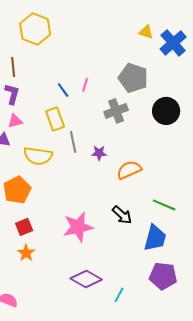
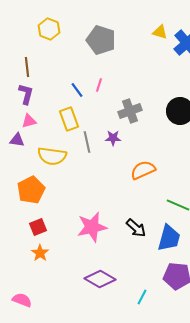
yellow hexagon: (35, 29) -> (49, 29), size x0.7
gray pentagon: (133, 78) -> (101, 40), moved
purple star: (99, 153) -> (113, 138), moved
black arrow: (122, 215) -> (136, 228), moved
cyan line: (119, 295) -> (142, 297), moved

